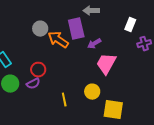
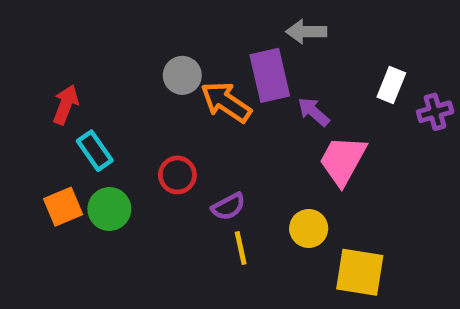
white rectangle: (130, 25) -> (391, 85), moved
purple arrow: (94, 44) -> (314, 112), turned 72
purple semicircle: (33, 84) -> (228, 207), moved

